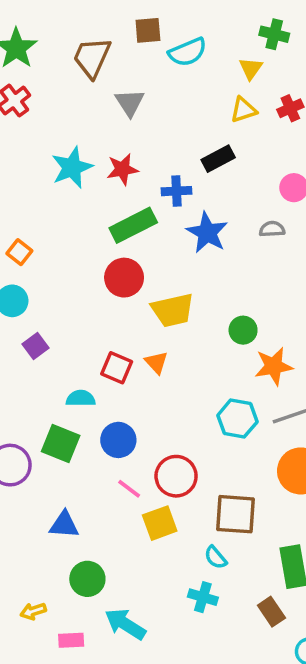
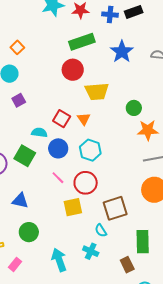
blue cross: (177, 191) -> (110, 15), moved
cyan hexagon: (237, 419) -> (90, 150), moved
blue circle: (118, 440) -> (58, 148), moved
pink line: (129, 489) -> (58, 178), moved
brown square: (236, 514) -> (115, 208), turned -30
cyan arrow: (125, 624) -> (59, 260), moved, turned 30
pink rectangle: (71, 640) -> (15, 264), turned -56

